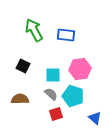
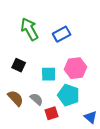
blue rectangle: (66, 35) -> (62, 34), turned -36
gray semicircle: (51, 94) -> (37, 99), moved
brown semicircle: (20, 99) -> (16, 98), turned 48

